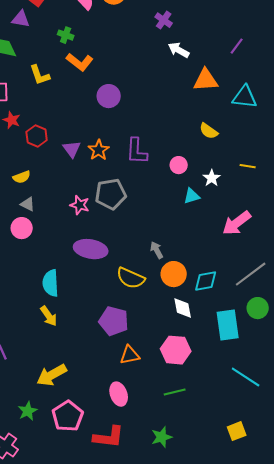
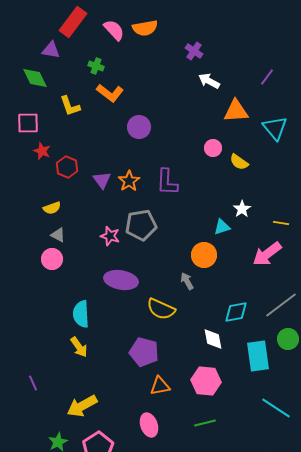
cyan triangle: (245, 97) -> (275, 128), turned 44
pink circle: (179, 165) -> (213, 148), moved
yellow line: (248, 166) -> (281, 223), moved
orange circle: (174, 274) -> (204, 255), moved

